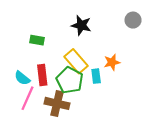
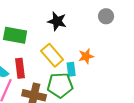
green rectangle: (37, 40) -> (15, 35), size x1.6
green pentagon: (70, 80) -> (60, 85), moved, turned -30

